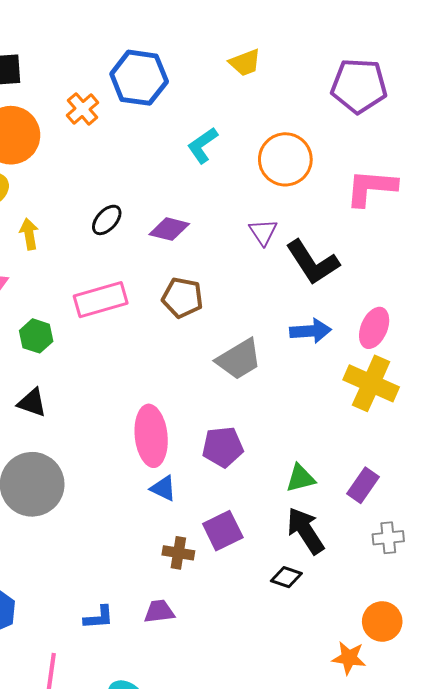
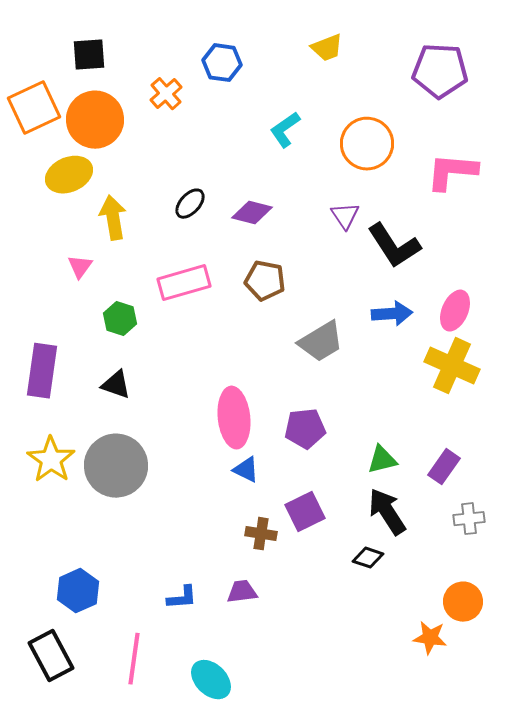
blue hexagon: (139, 78) -> (222, 63), size x0.7
yellow arrow: (29, 234) -> (113, 218), size x1.4

